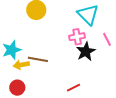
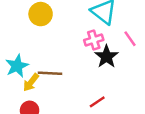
yellow arrow: (21, 65) -> (31, 82), turned -35

